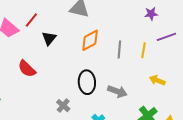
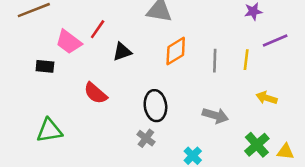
black triangle: (49, 38) -> (122, 52), turned 35
black ellipse: (87, 82) -> (155, 106), moved

